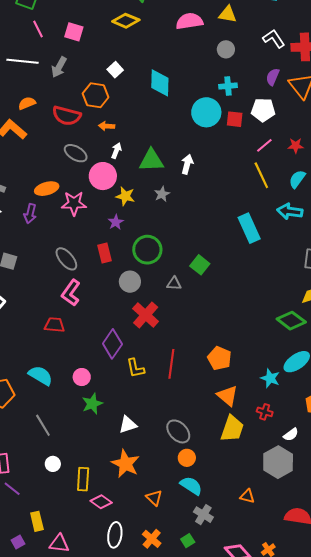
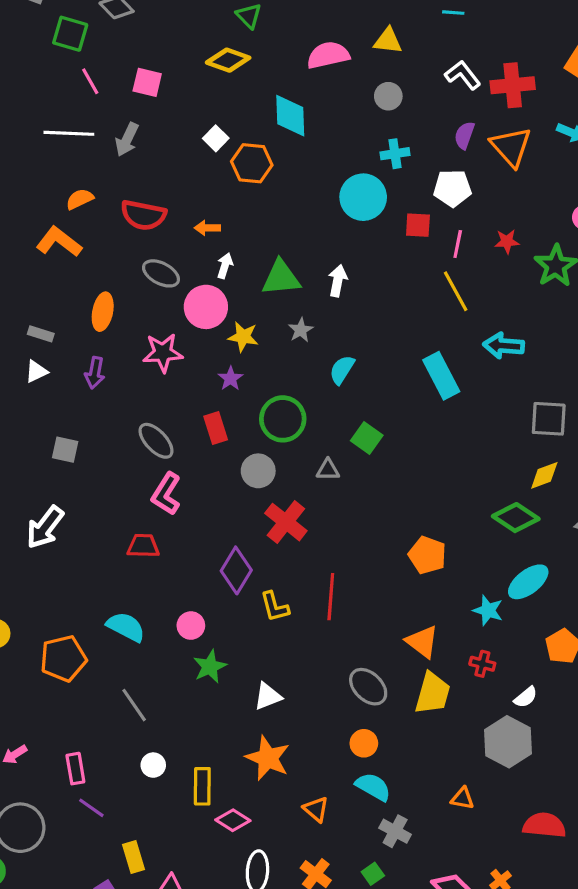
cyan diamond: (160, 83) -> (290, 116), moved
orange hexagon: (96, 95) -> (252, 163), moved
red square: (235, 119) -> (418, 225), moved
pink line: (264, 145) -> (458, 244), turned -36
cyan semicircle: (297, 179) -> (342, 370), moved
orange ellipse: (47, 189) -> (103, 312), moved, turned -60
orange pentagon: (219, 358) -> (427, 555), moved
gray ellipse: (178, 431) -> (368, 687), moved

